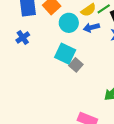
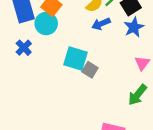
cyan circle: (69, 23) -> (46, 23), moved

